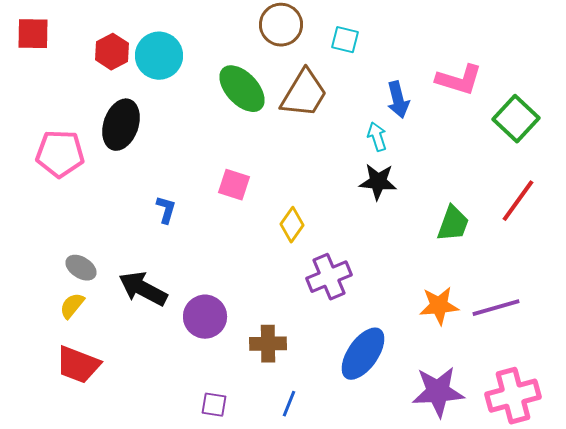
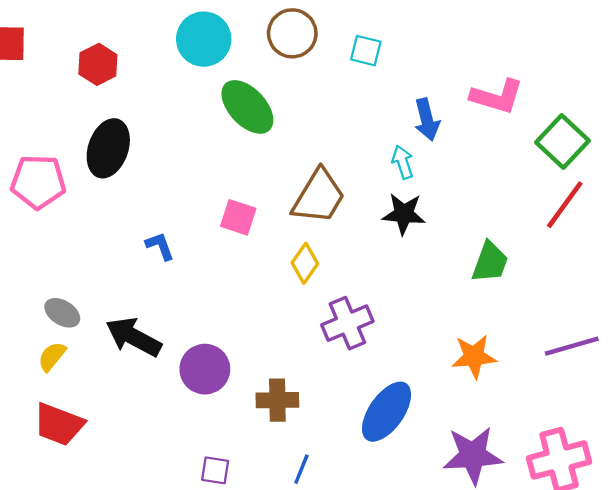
cyan circle: (159, 56) -> (204, 39), moved
brown trapezoid: (304, 94) -> (319, 197), moved
red line: (518, 201) -> (565, 205), moved
blue L-shape: (166, 210) -> (160, 246), turned -36
purple line: (496, 308) -> (572, 346), moved

